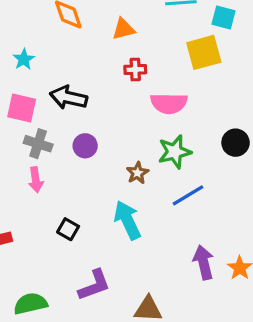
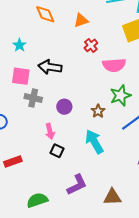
red cross: (135, 70) -> (91, 45), turned -32
purple circle: (85, 146) -> (64, 107), moved
pink arrow: (36, 180) -> (50, 131), moved

